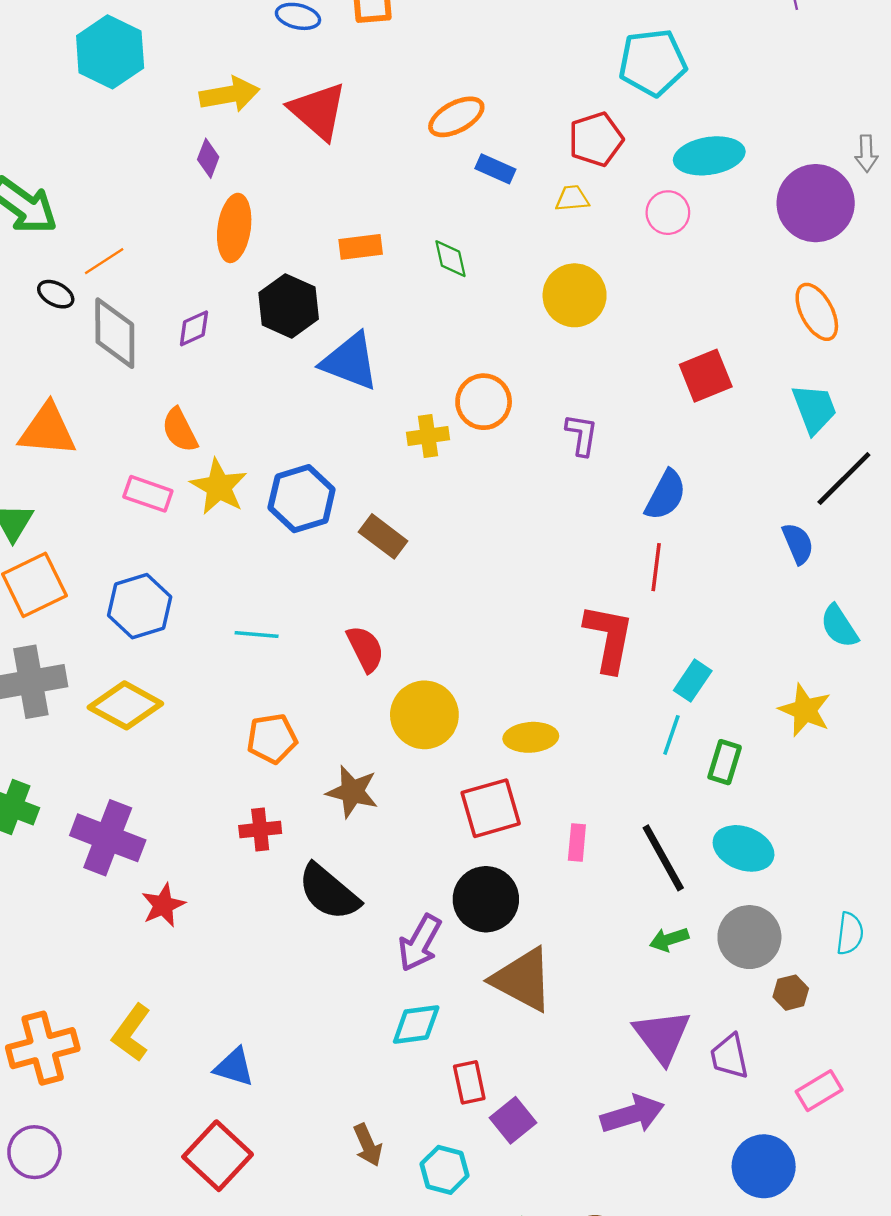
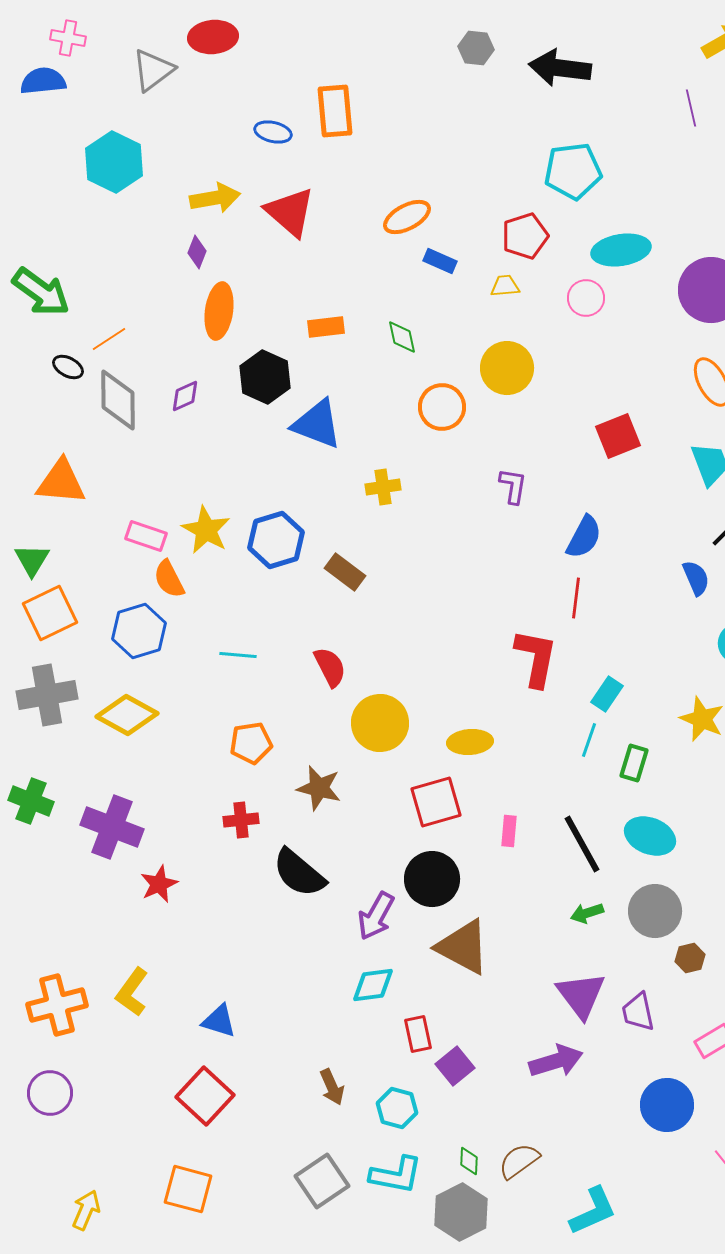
orange circle: (484, 402) -> (442, 407), moved
orange semicircle: (180, 430) -> (169, 579), moved

